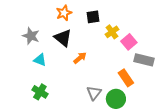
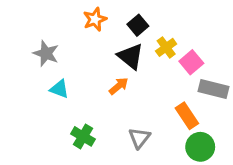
black square: (93, 17) -> (138, 25), turned -32
black triangle: (63, 38) -> (130, 56), moved
green cross: (40, 92) -> (83, 136), moved
green circle: (116, 99) -> (200, 147), moved

